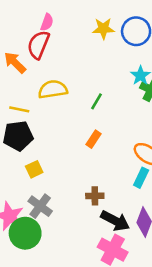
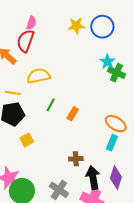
green line: (96, 101) -> (51, 105), moved
gray cross: (40, 206) -> (59, 190), moved
black arrow: (115, 221) -> (93, 178), turned -125

